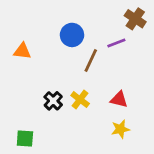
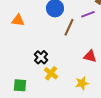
yellow cross: (80, 100) -> (51, 73), moved
yellow star: (120, 129) -> (82, 83), moved

